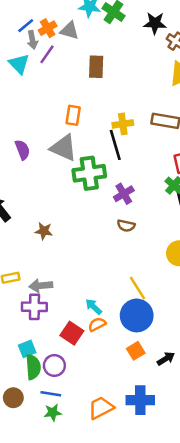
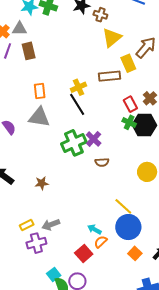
brown rectangle: (96, 67) -> (29, 51), moved
green cross: (89, 173) -> (74, 143), moved
purple cross: (34, 307) -> (36, 243), moved
red square: (72, 333) -> (84, 253), turned 30

